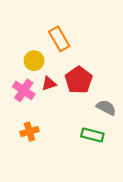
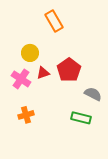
orange rectangle: (59, 39) -> (54, 21), moved

